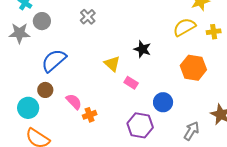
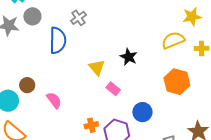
blue semicircle: (54, 61) -> (58, 40), moved, turned 124
orange cross: (90, 115) -> (91, 125), moved

